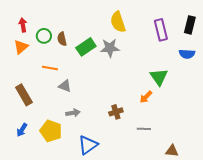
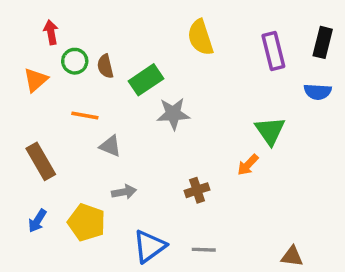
red arrow: (23, 25) -> (51, 32), moved
gray star: (110, 48) -> (173, 114), moved
gray line: (144, 129) -> (204, 250), moved

